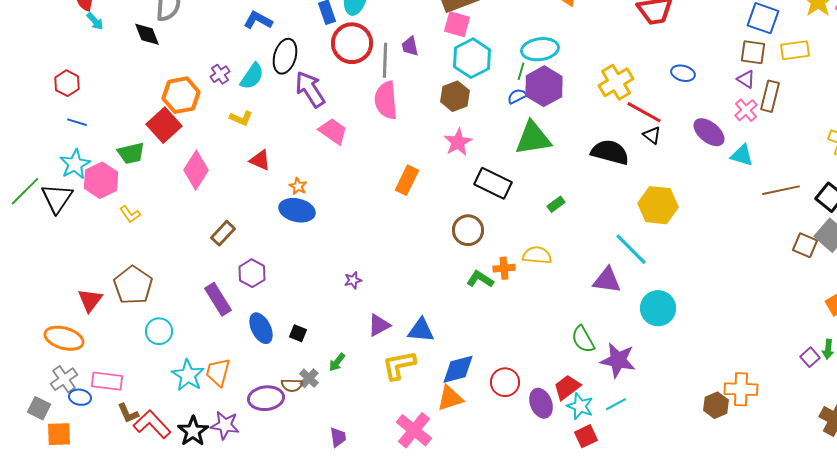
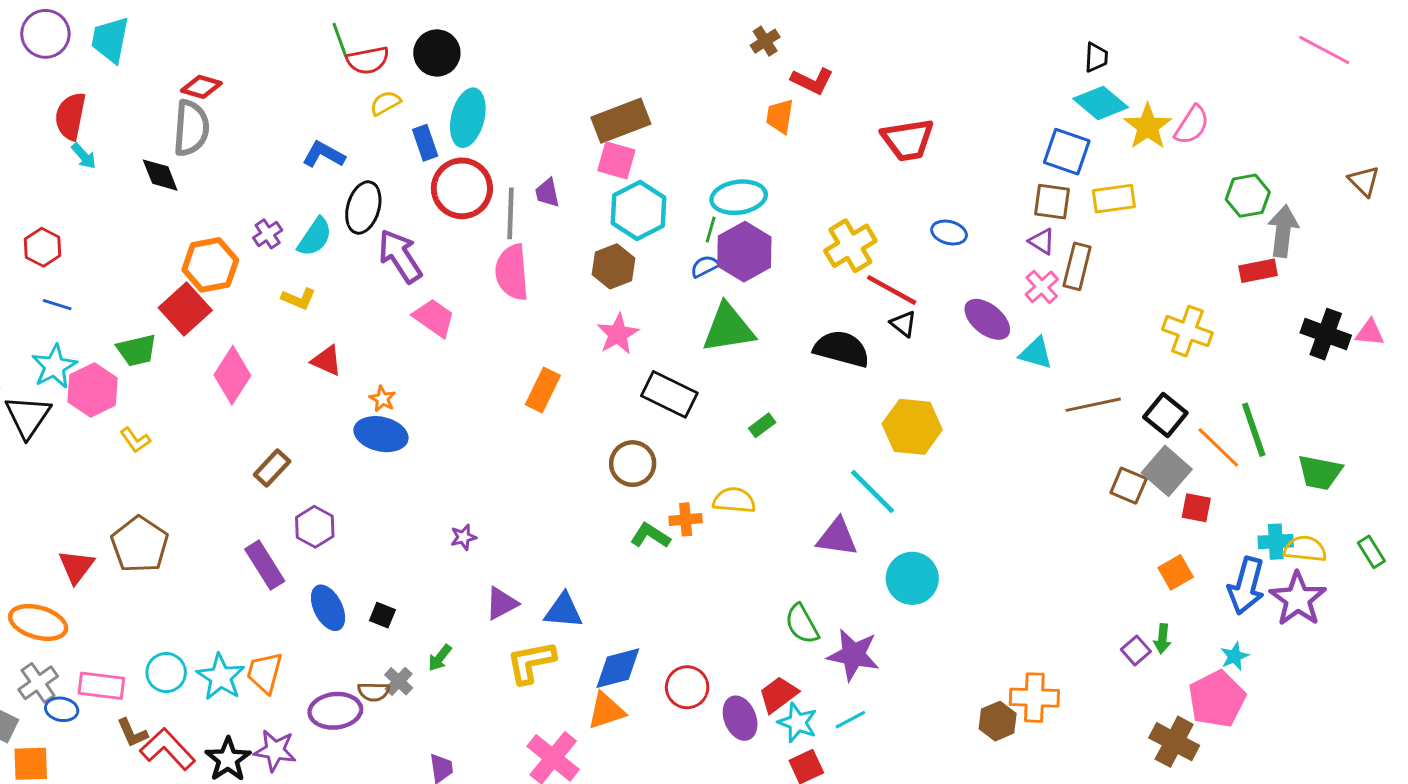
cyan circle: (159, 331) -> (166, 673), moved

